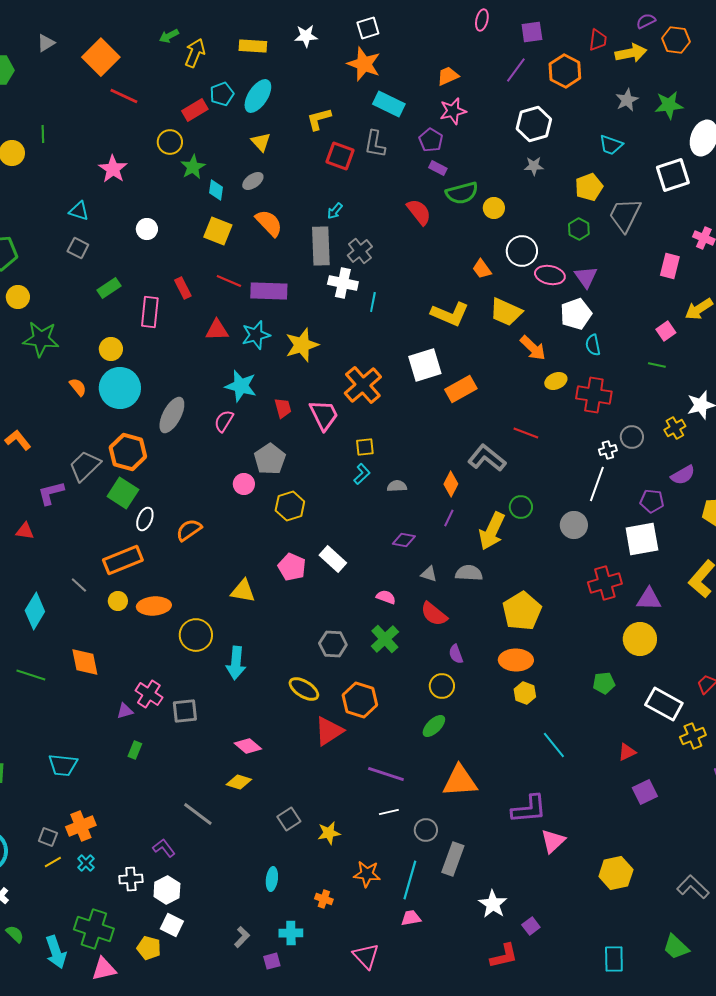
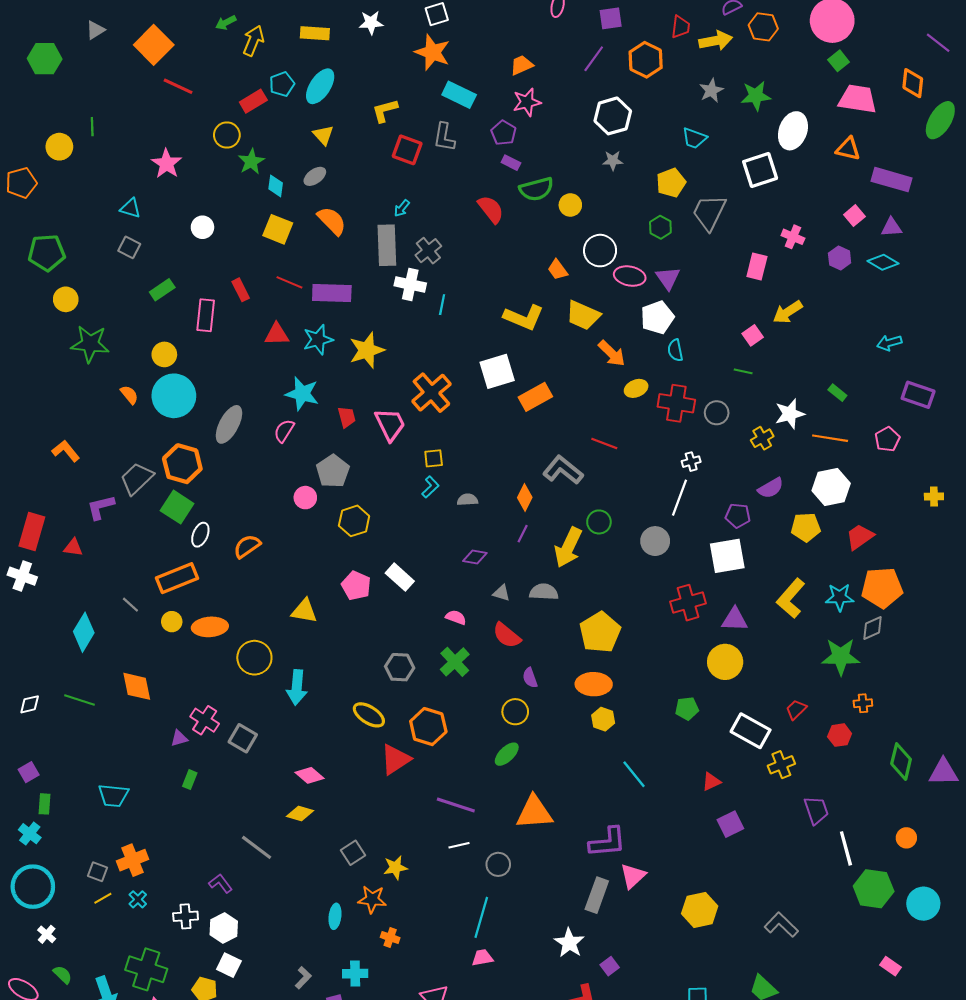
gray circle: (632, 437) -> (717, 413), moved
gray square: (185, 711) -> (243, 738), turned 36
gray rectangle: (453, 859) -> (597, 895), moved
orange star: (367, 874) -> (372, 899), moved

